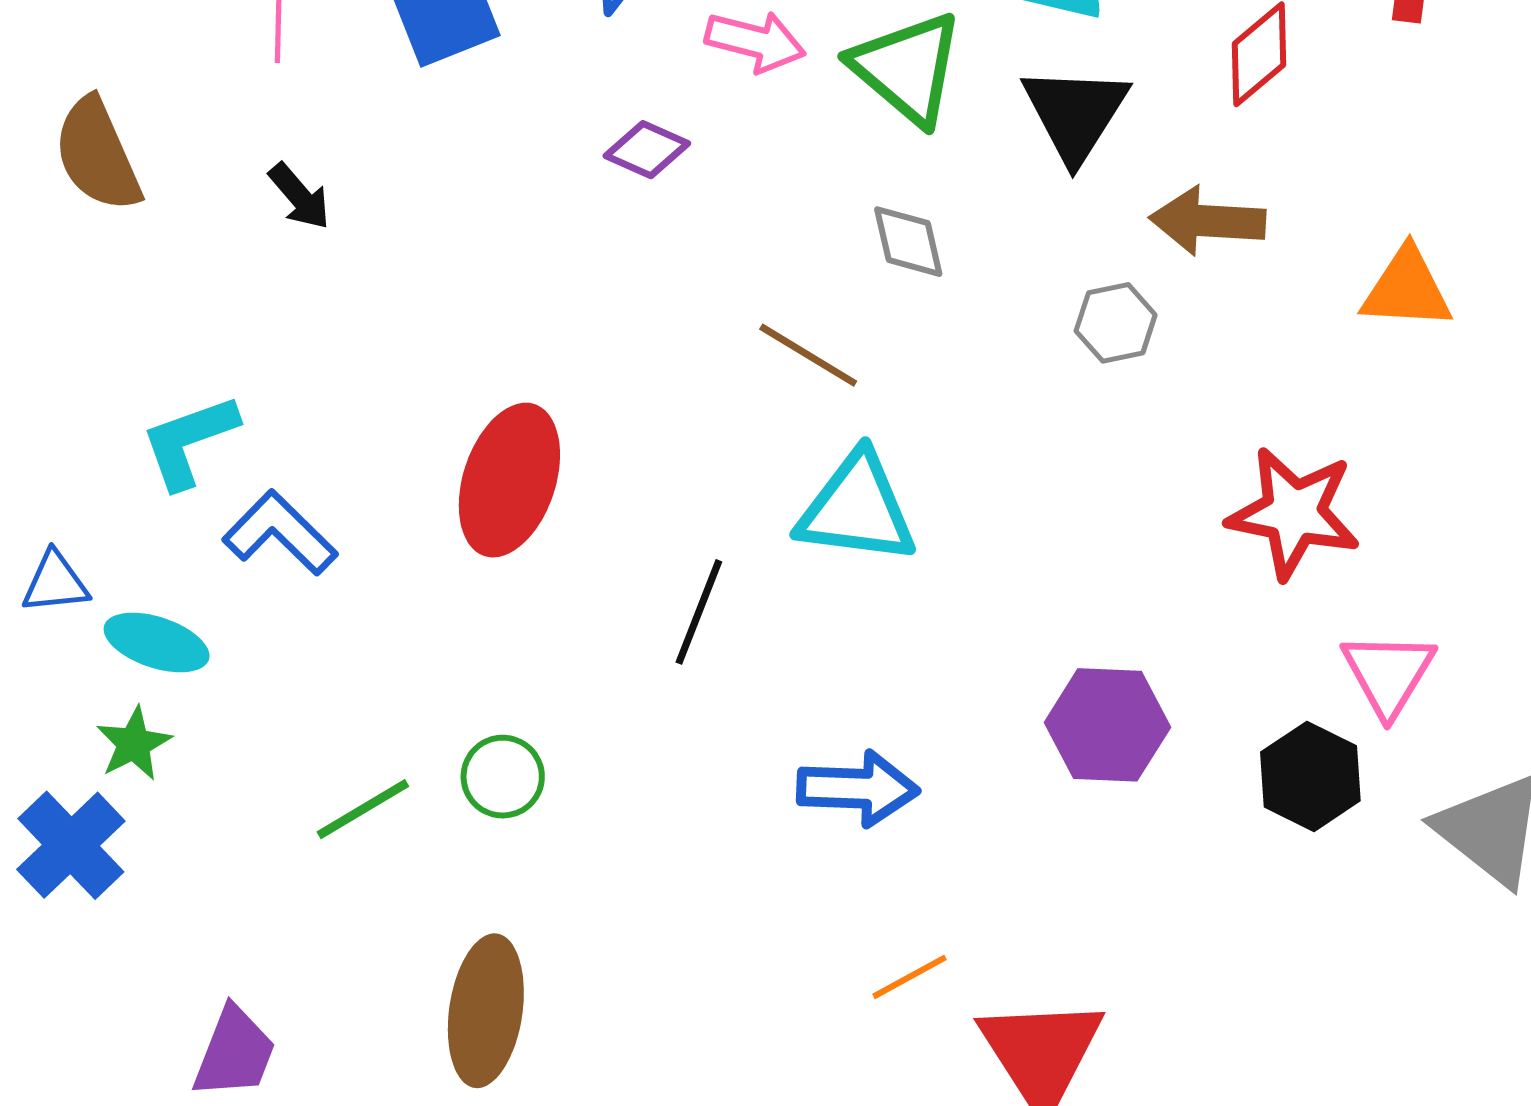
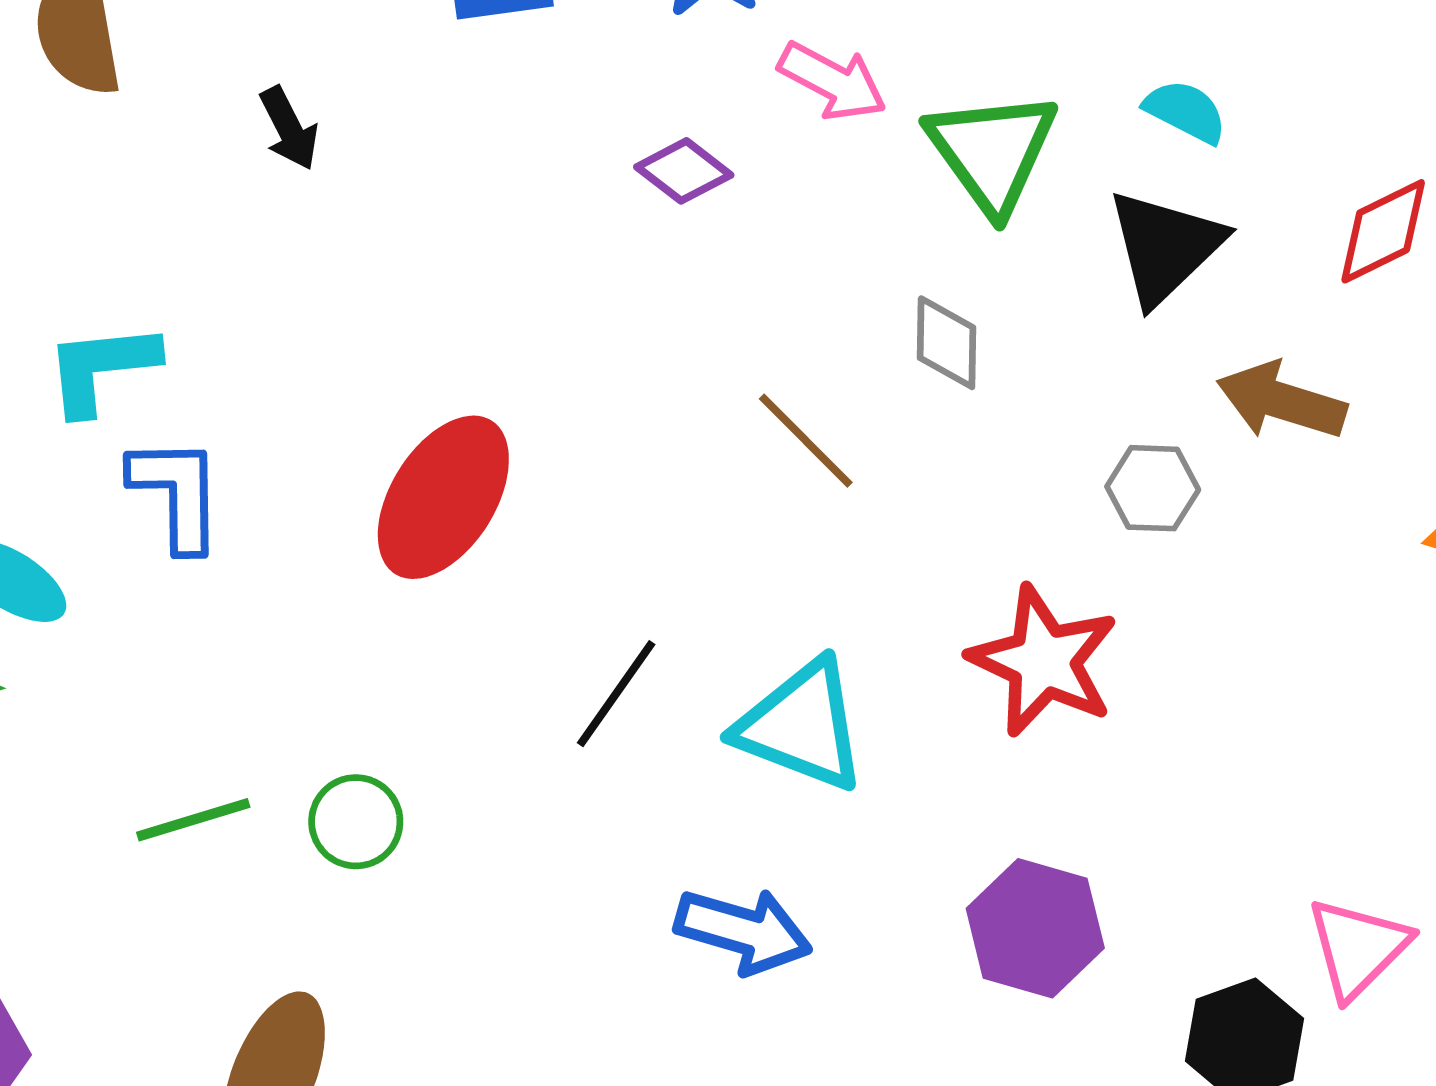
cyan triangle: (857, 509) -> (801, 726), moved
red star: (1294, 513) -> (1044, 661), moved
blue L-shape: (280, 533) -> (177, 494), turned 31

